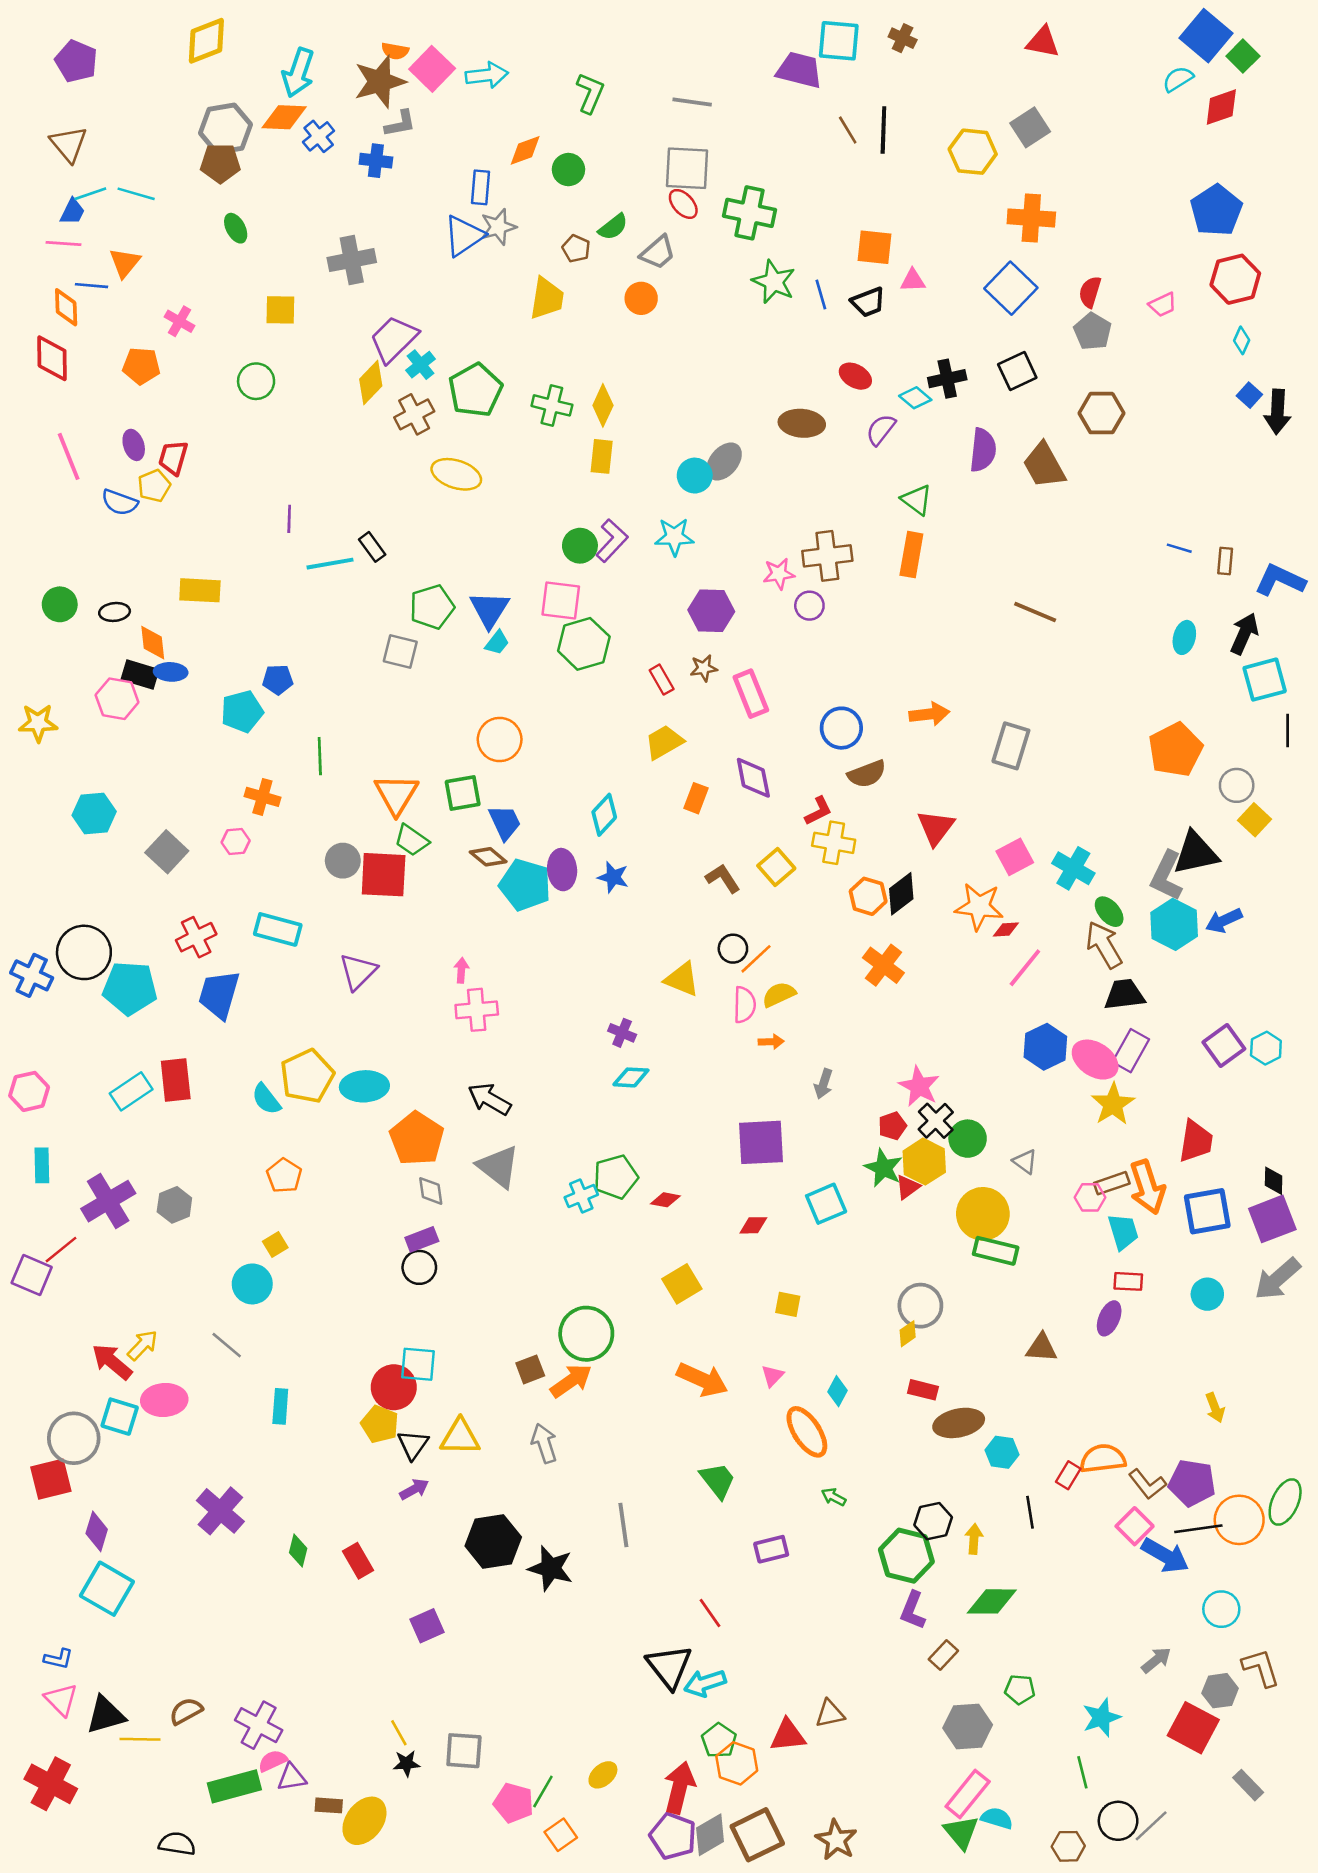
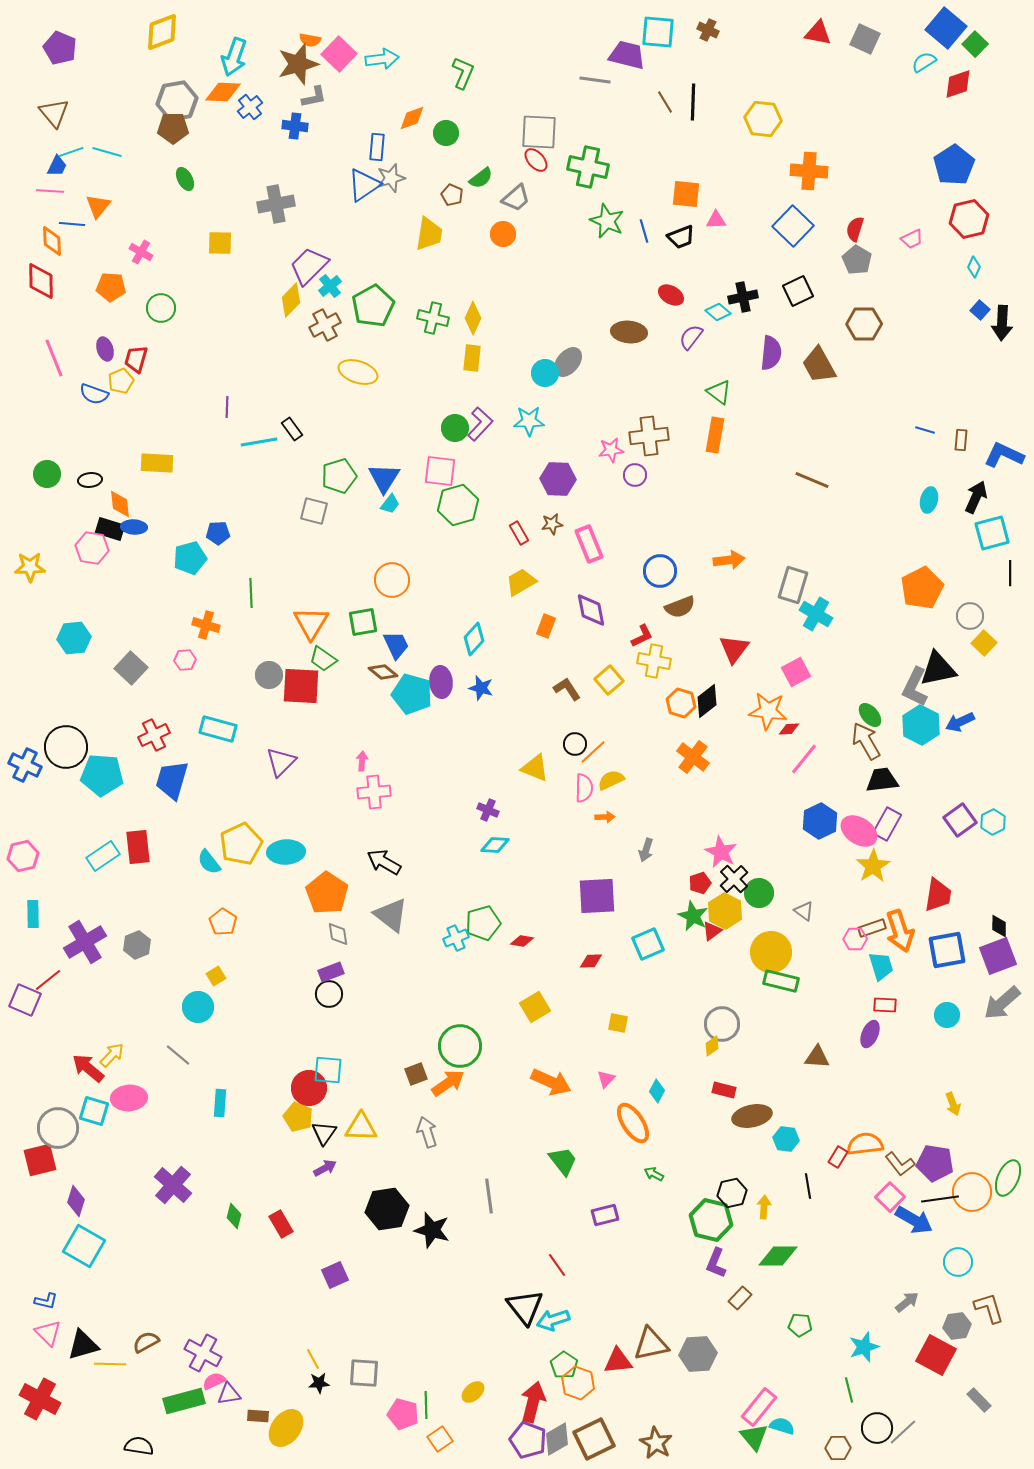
gray line: (692, 102) -> (595, 80), moved
gray square: (1030, 127) -> (865, 39), moved, turned -32
green circle: (256, 381) -> (161, 308), moved
cyan cross: (1073, 868) -> (816, 614), moved
brown triangle: (830, 1714) -> (651, 1344), size x1.5
gray hexagon: (968, 1726) -> (698, 1354), moved
green line: (543, 1791) -> (426, 1405), turned -32

